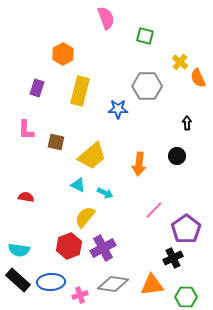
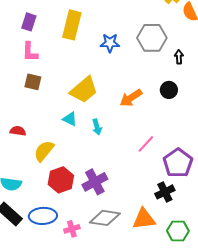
gray hexagon: (147, 86) -> (152, 38), moved
pink L-shape: (26, 130) -> (30, 52), moved
brown square: (56, 142) -> (33, 82), moved
orange arrow: (139, 164) -> (131, 98), turned 50
cyan arrow: (105, 193) -> (97, 127), turned 49
yellow semicircle: (85, 217) -> (44, 151), moved

